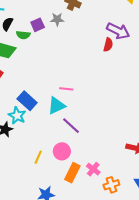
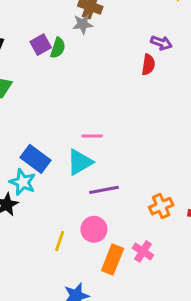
gray star: (57, 19) -> (83, 24), moved
purple arrow: (118, 31) -> (161, 43), size x0.6
green semicircle: (23, 35) -> (58, 48), moved, turned -72
purple line: (71, 126) -> (104, 190), turned -48
orange cross: (111, 185) -> (161, 206), moved

